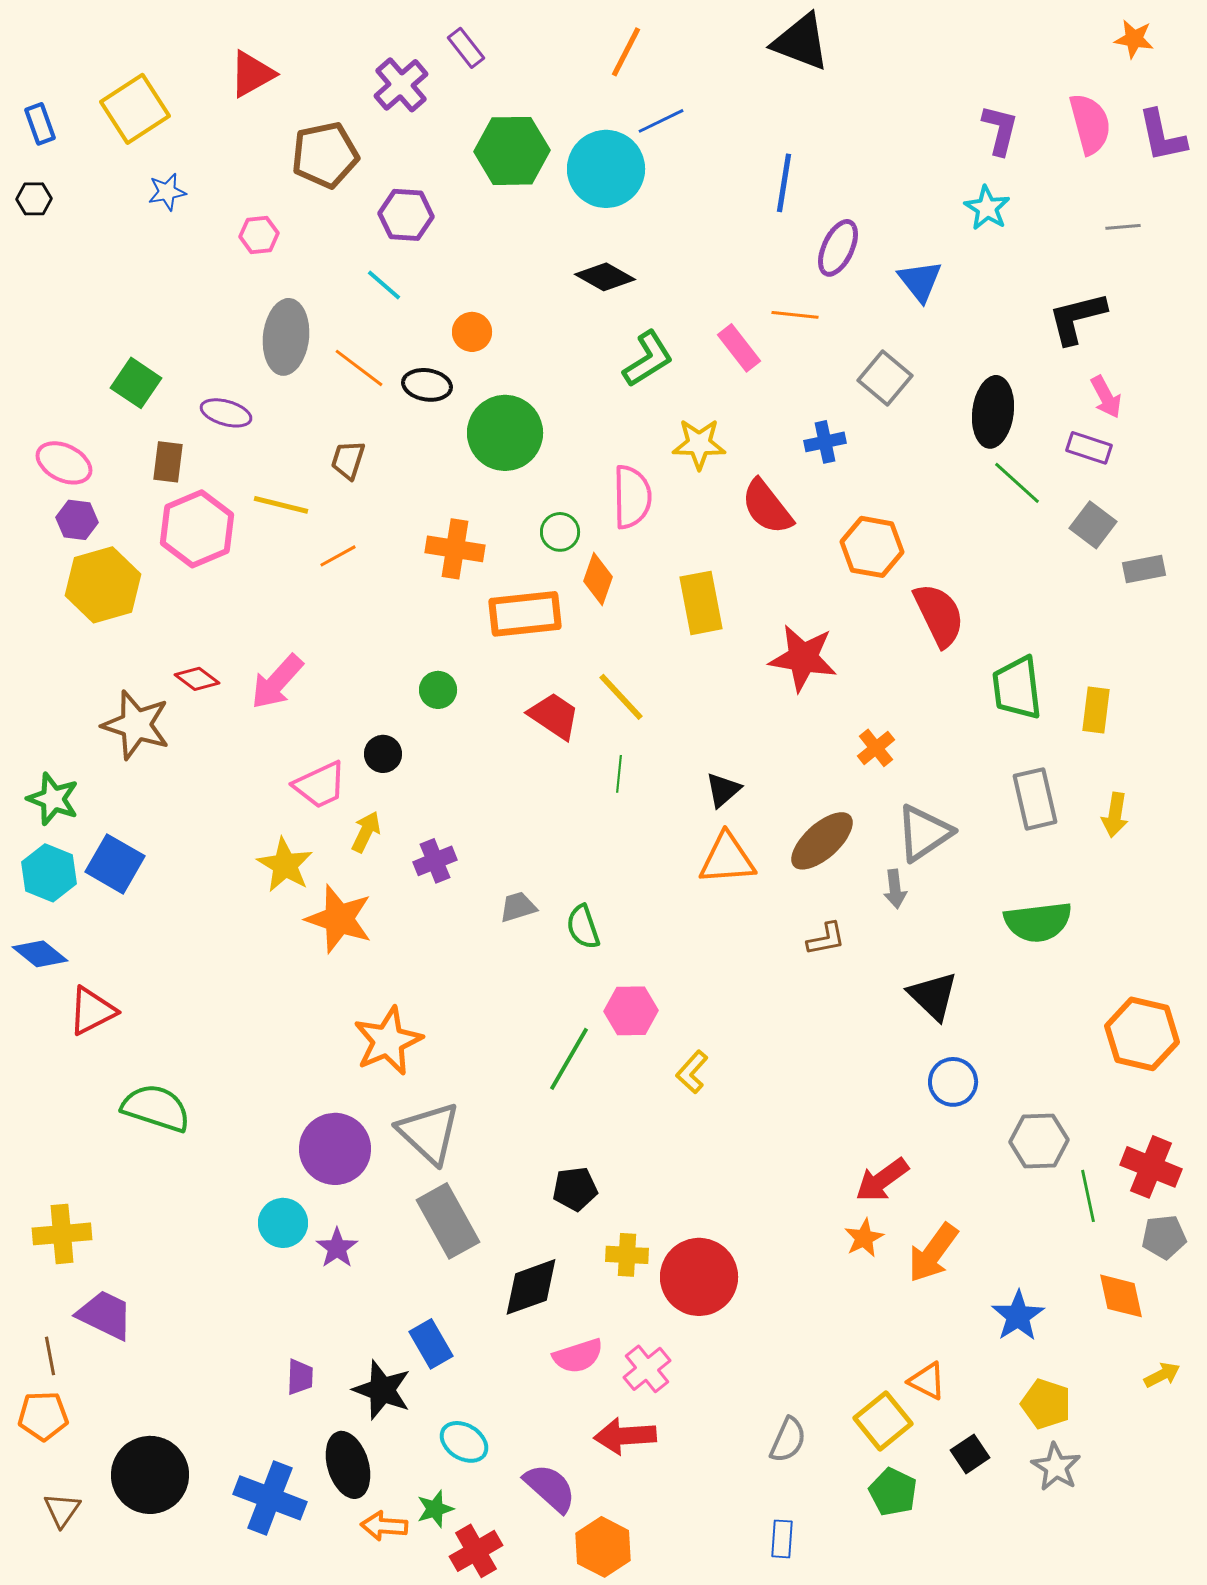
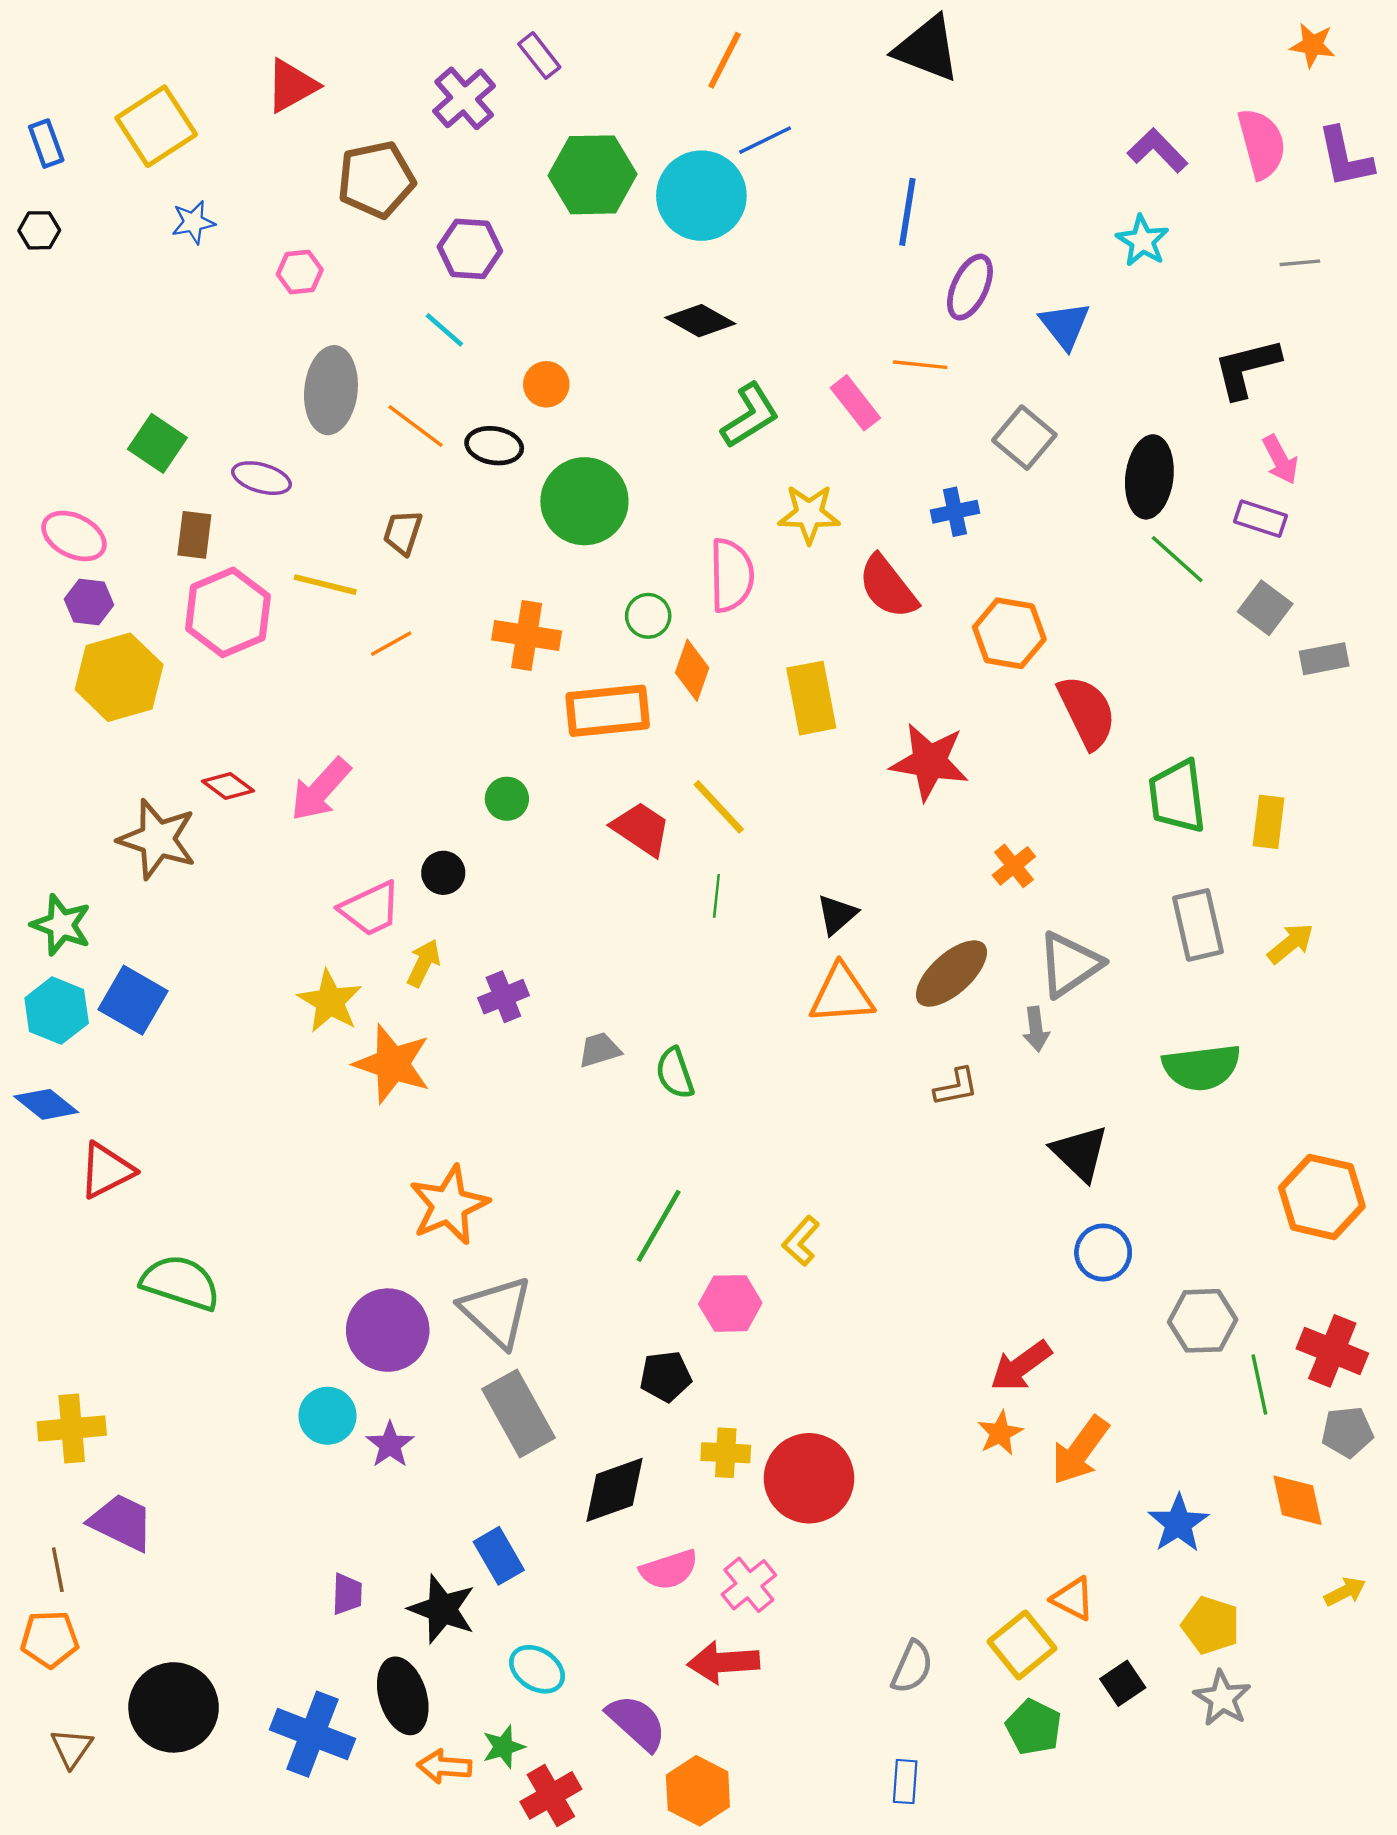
purple L-shape: (1000, 130) -> (1157, 150), turned -58
yellow arrow: (1115, 815) -> (1291, 943), turned -138
pink hexagon: (631, 1011) -> (730, 1303), moved

